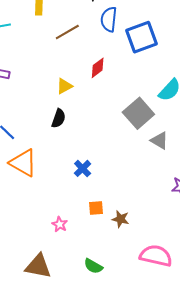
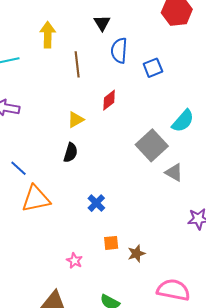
brown line: (67, 32) -> (77, 64), turned -65
blue square: (142, 37) -> (153, 68), size x0.6
orange triangle: (23, 163) -> (36, 199), turned -40
brown star: (120, 219) -> (136, 254), turned -30

